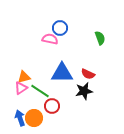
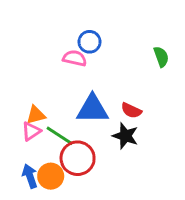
green semicircle: (100, 38) -> (161, 57), moved
black star: (84, 91) -> (125, 136), turned 30
red circle: (52, 106) -> (78, 158), size x1.5

